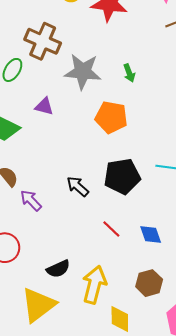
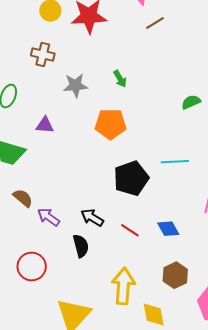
brown cross: (43, 41) -> (43, 55), moved, size x0.7
gray star: (83, 72) -> (75, 85), size x0.7
black arrow: (78, 186) -> (92, 217), moved
black semicircle: (58, 269) -> (81, 246), moved, turned -70

